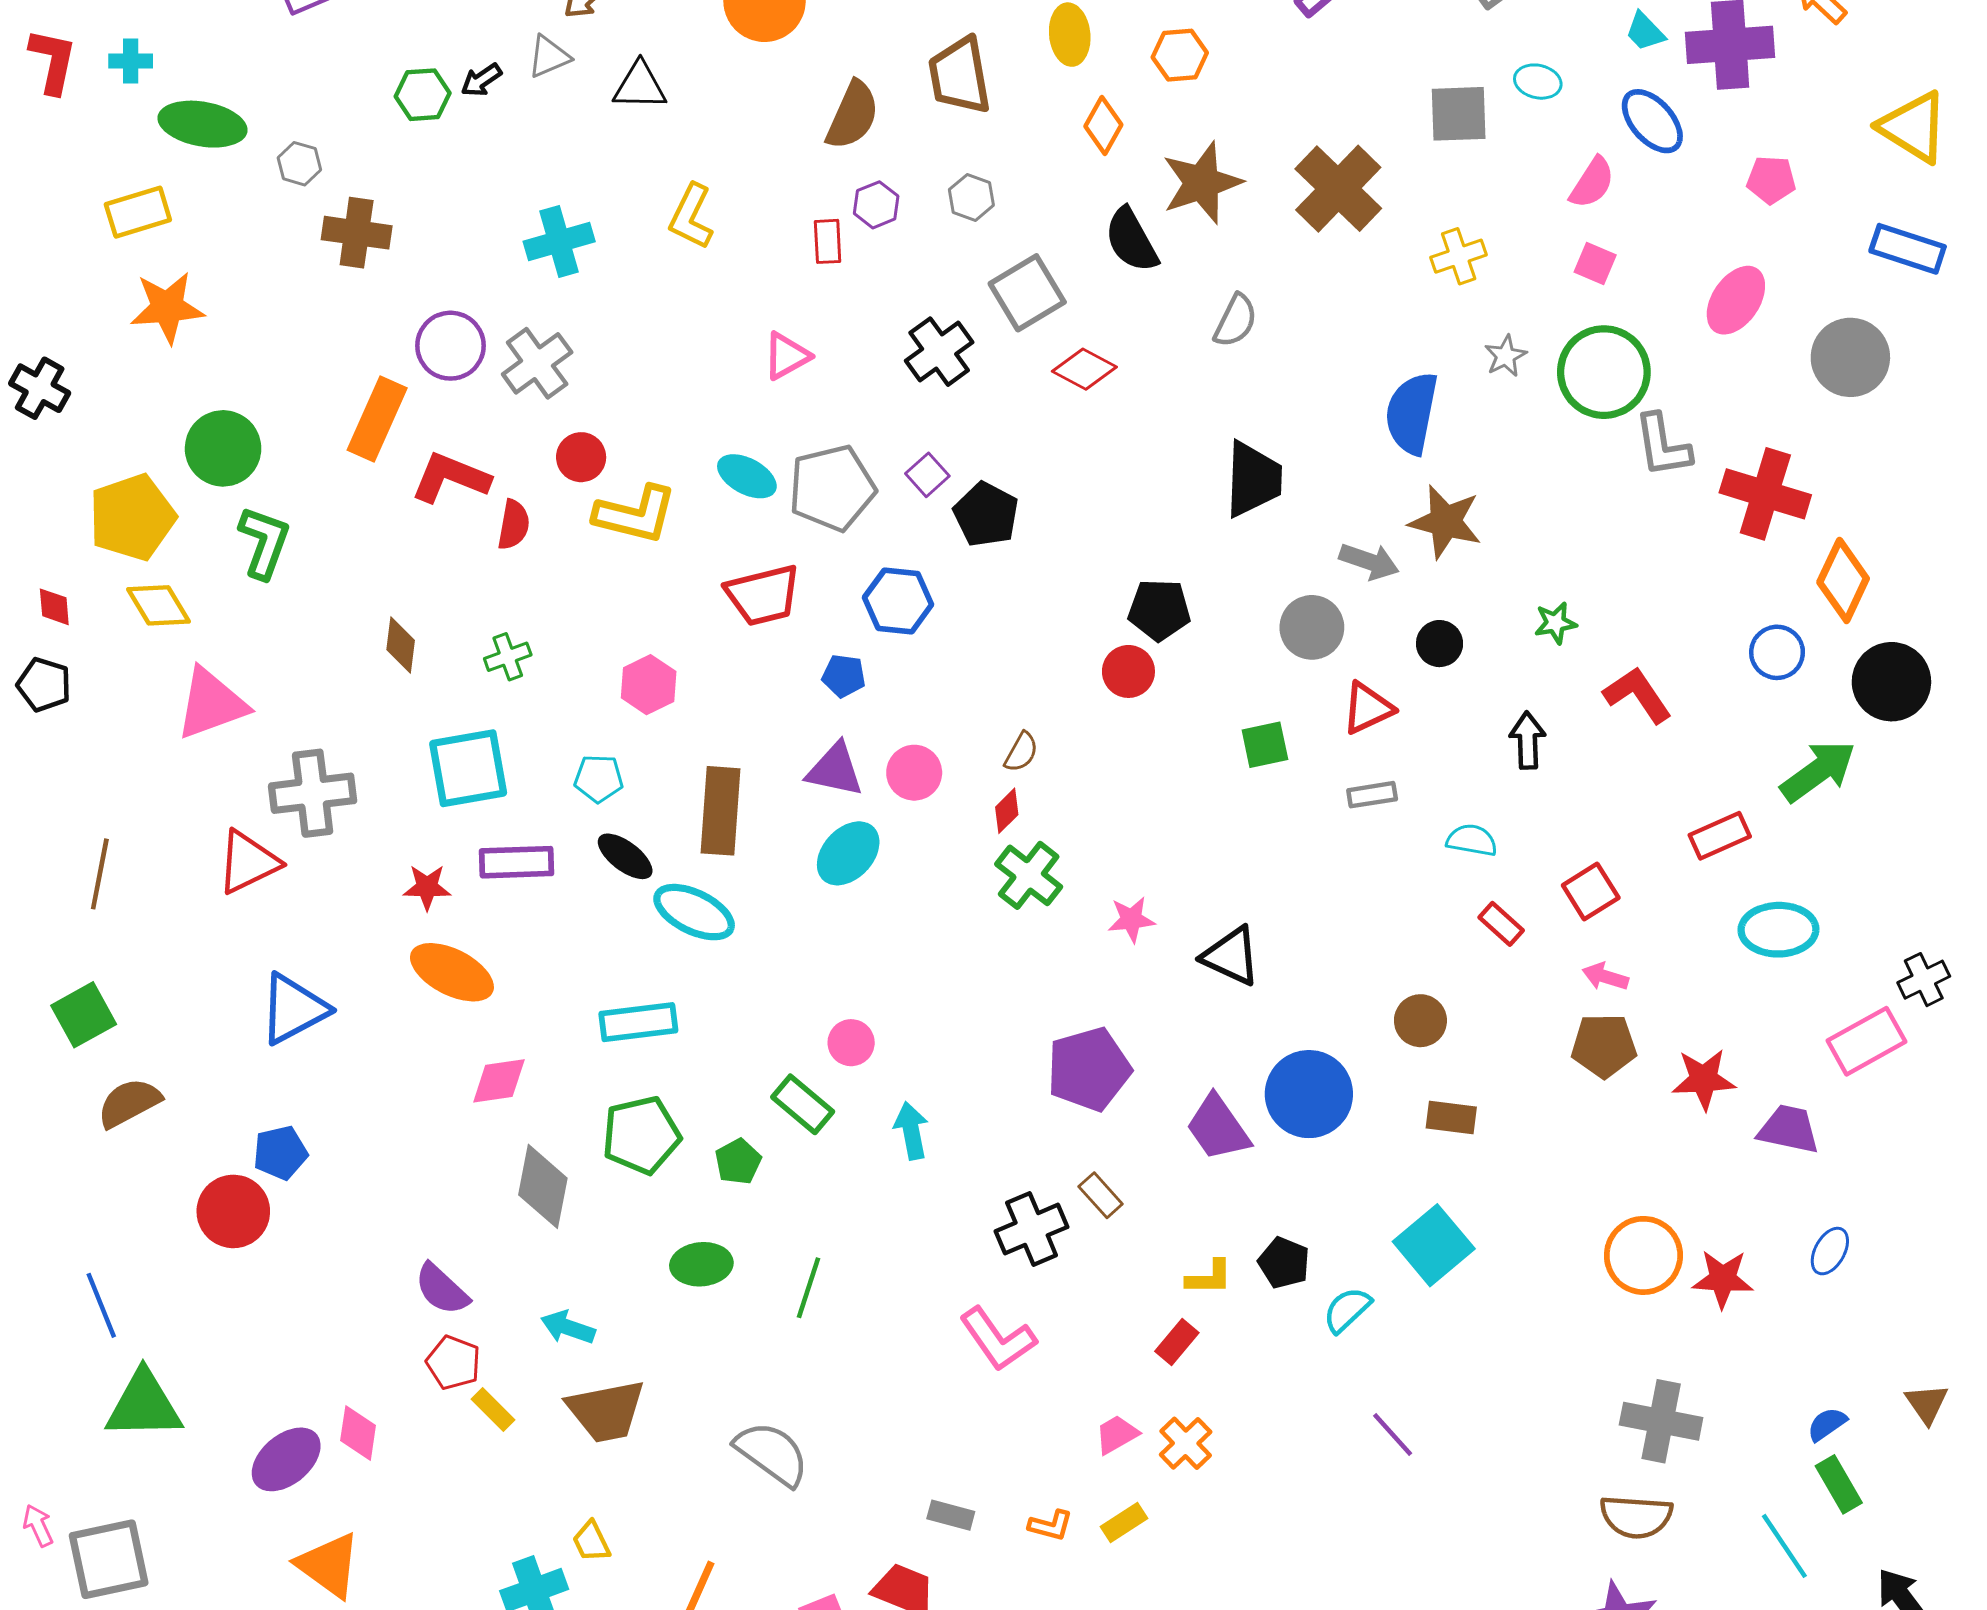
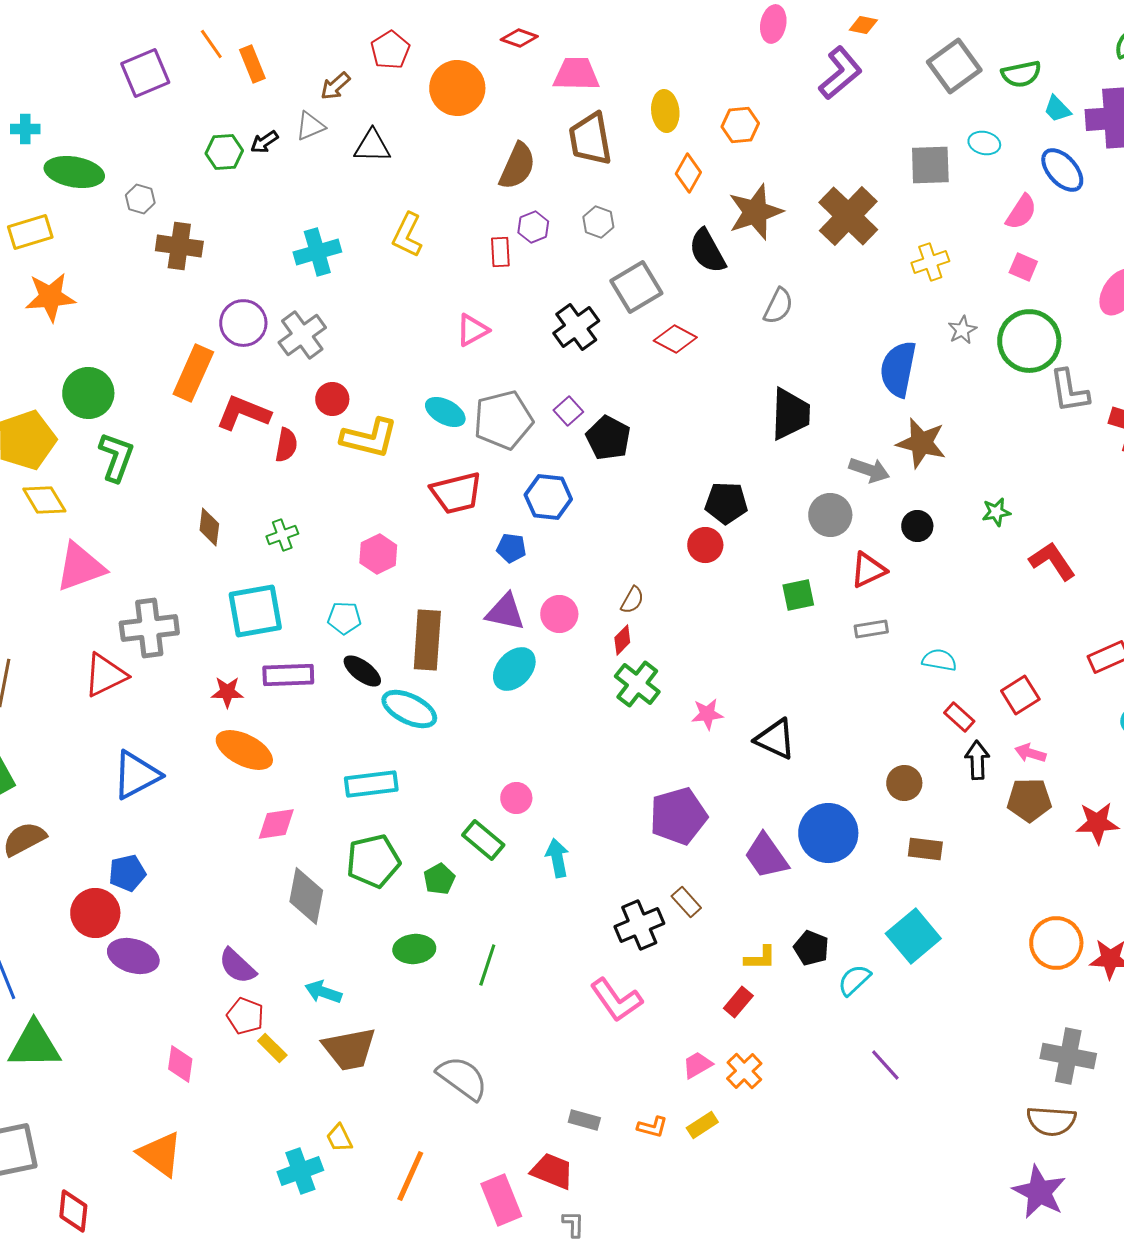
black arrow: (1528, 740) -> (977, 760), moved
purple ellipse: (286, 1459) -> (133, 956), moved, turned 57

